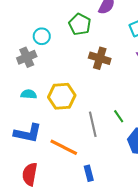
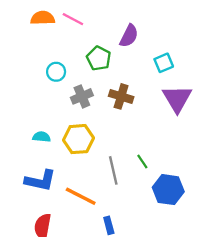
gray cross: (27, 57) -> (82, 96), moved

